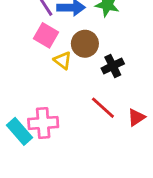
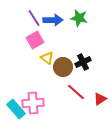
pink square: (46, 35) -> (35, 40), turned 30
brown circle: (85, 44) -> (63, 67), moved

